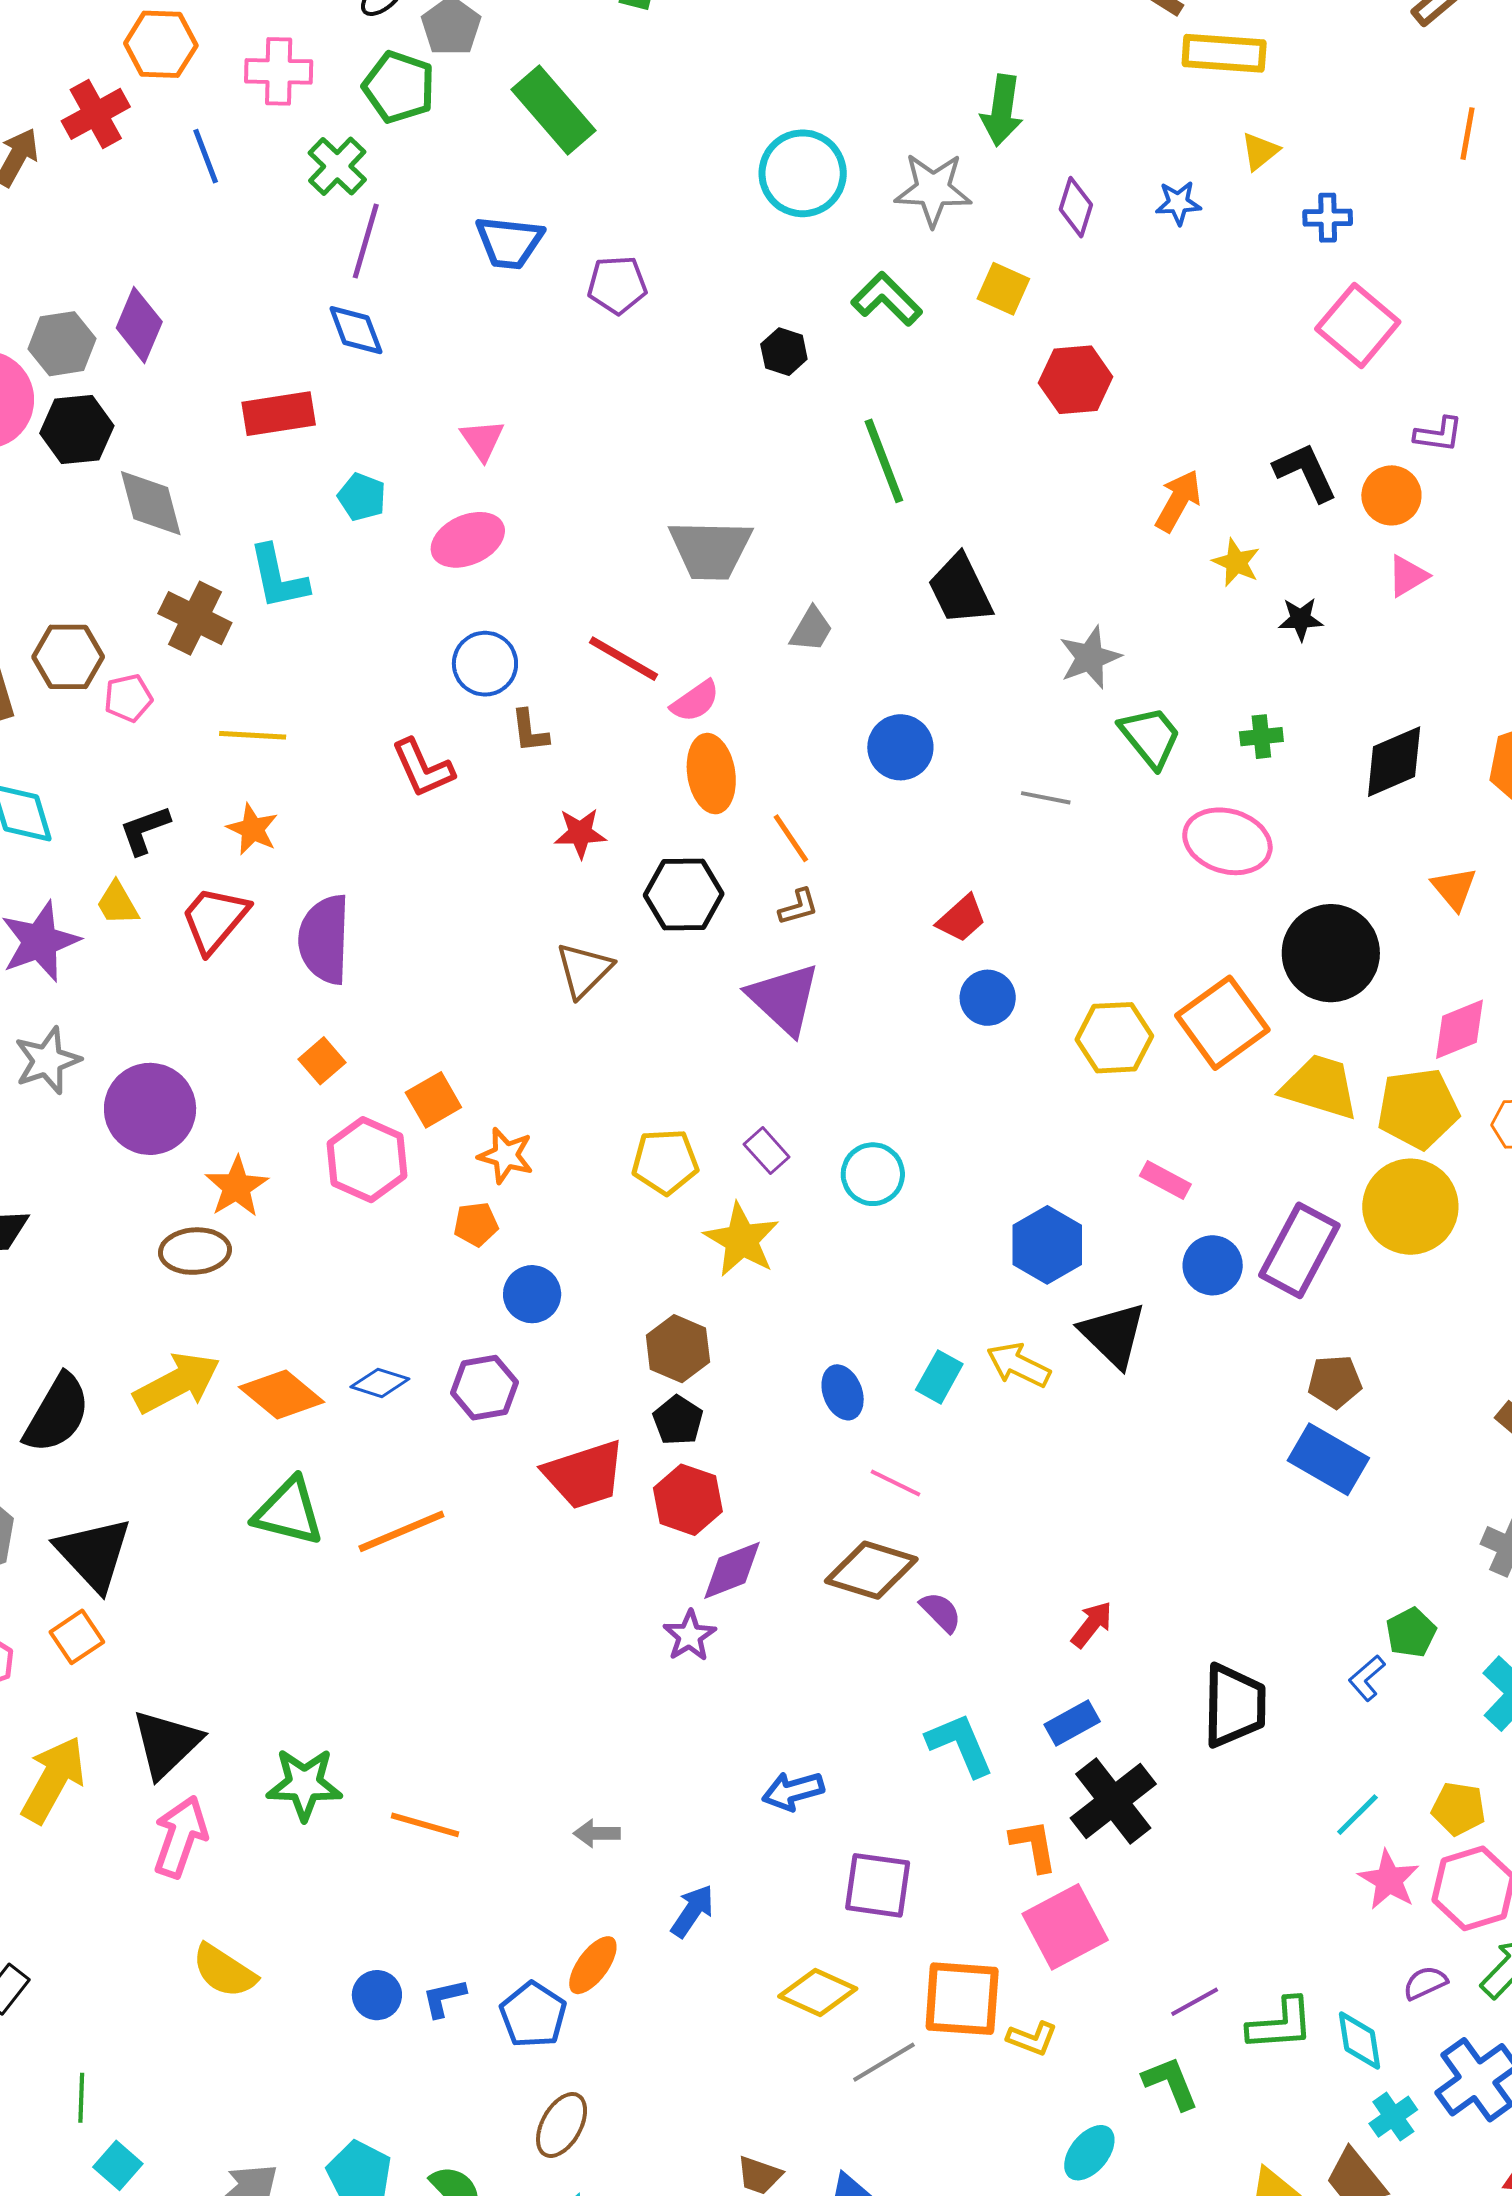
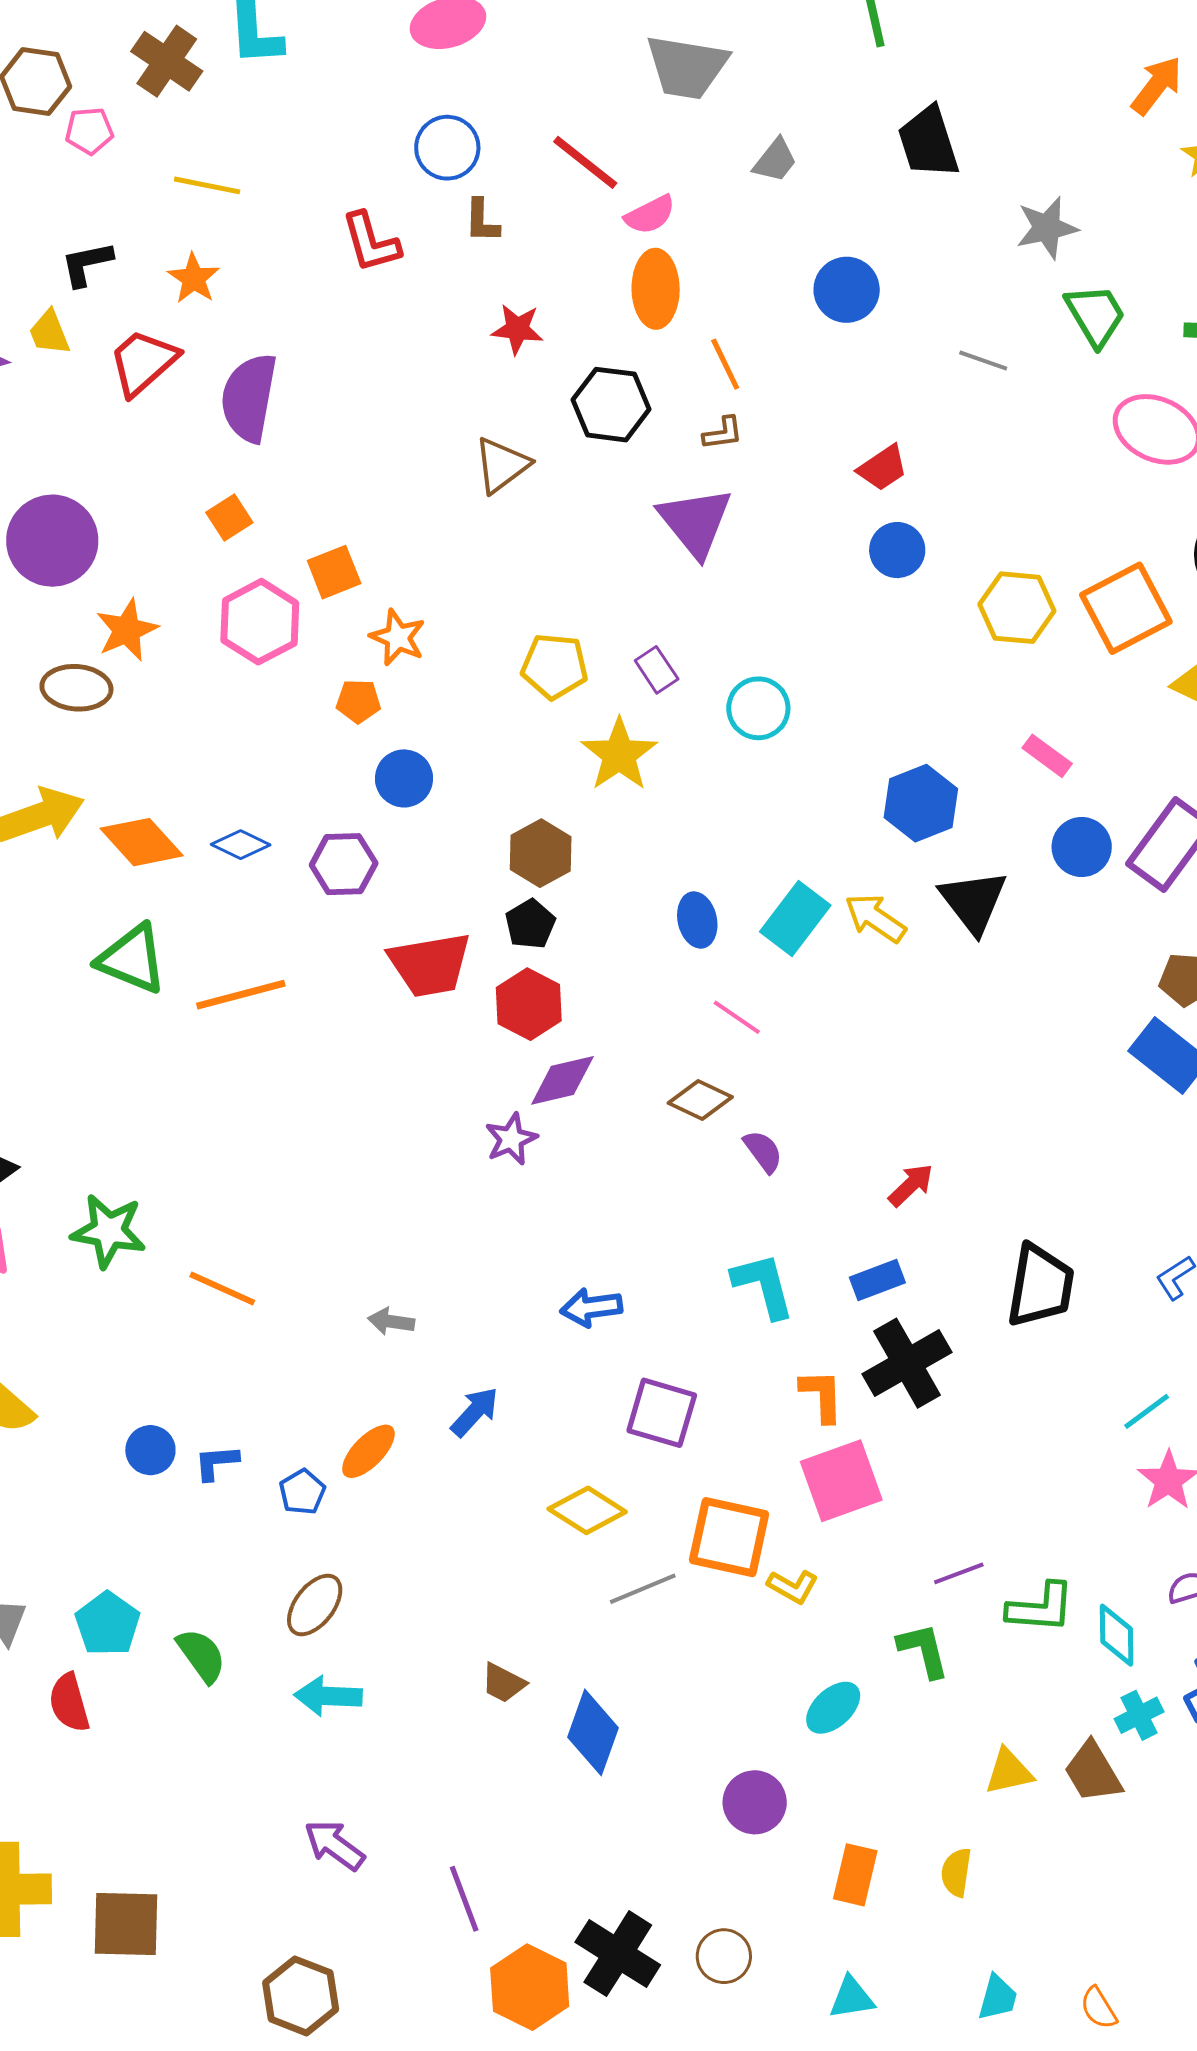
cyan rectangle: (939, 1377) -> (795, 919), size x1.4
brown diamond: (871, 1570) -> (700, 1100), size x0.7
blue pentagon: (533, 2015) -> (302, 1492), size x0.7

